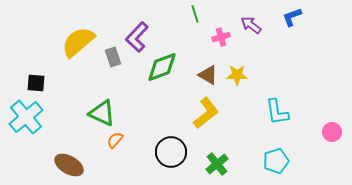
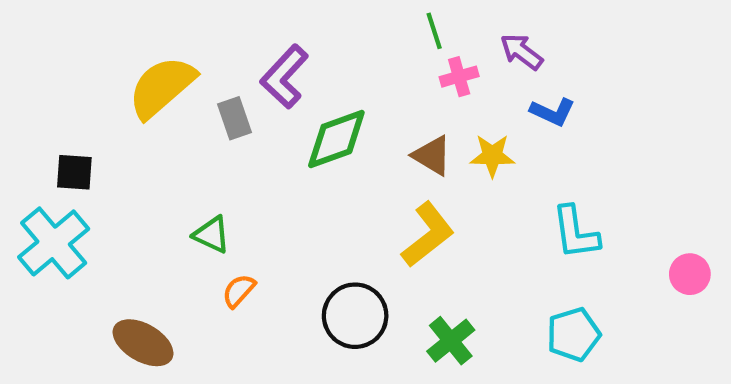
green line: (195, 14) -> (434, 31), moved
blue L-shape: (292, 17) -> (553, 112), moved, turned -135
green triangle: (102, 113) -> (212, 235), size x0.7

